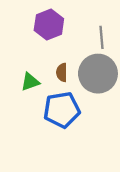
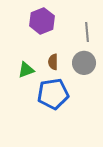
gray circle: (98, 74) -> (84, 63), size x0.7

